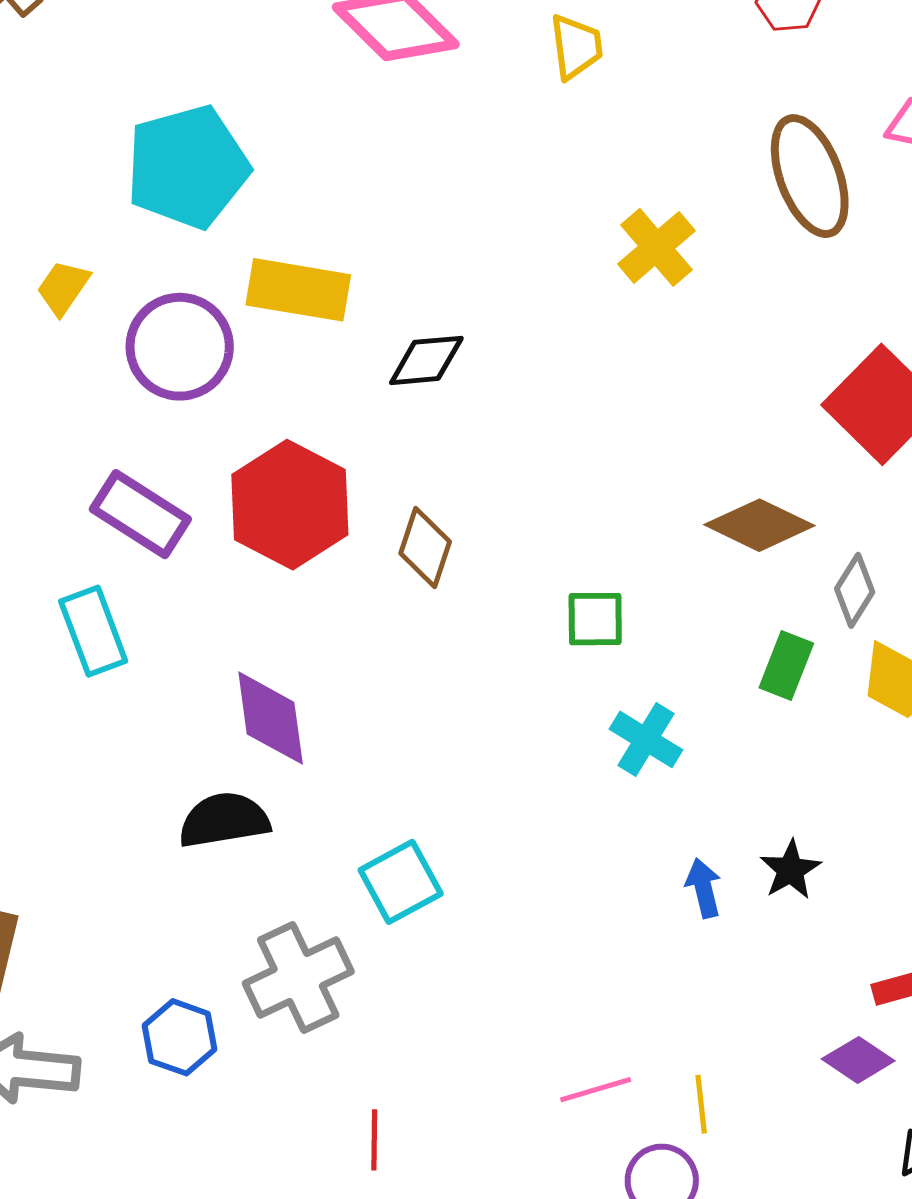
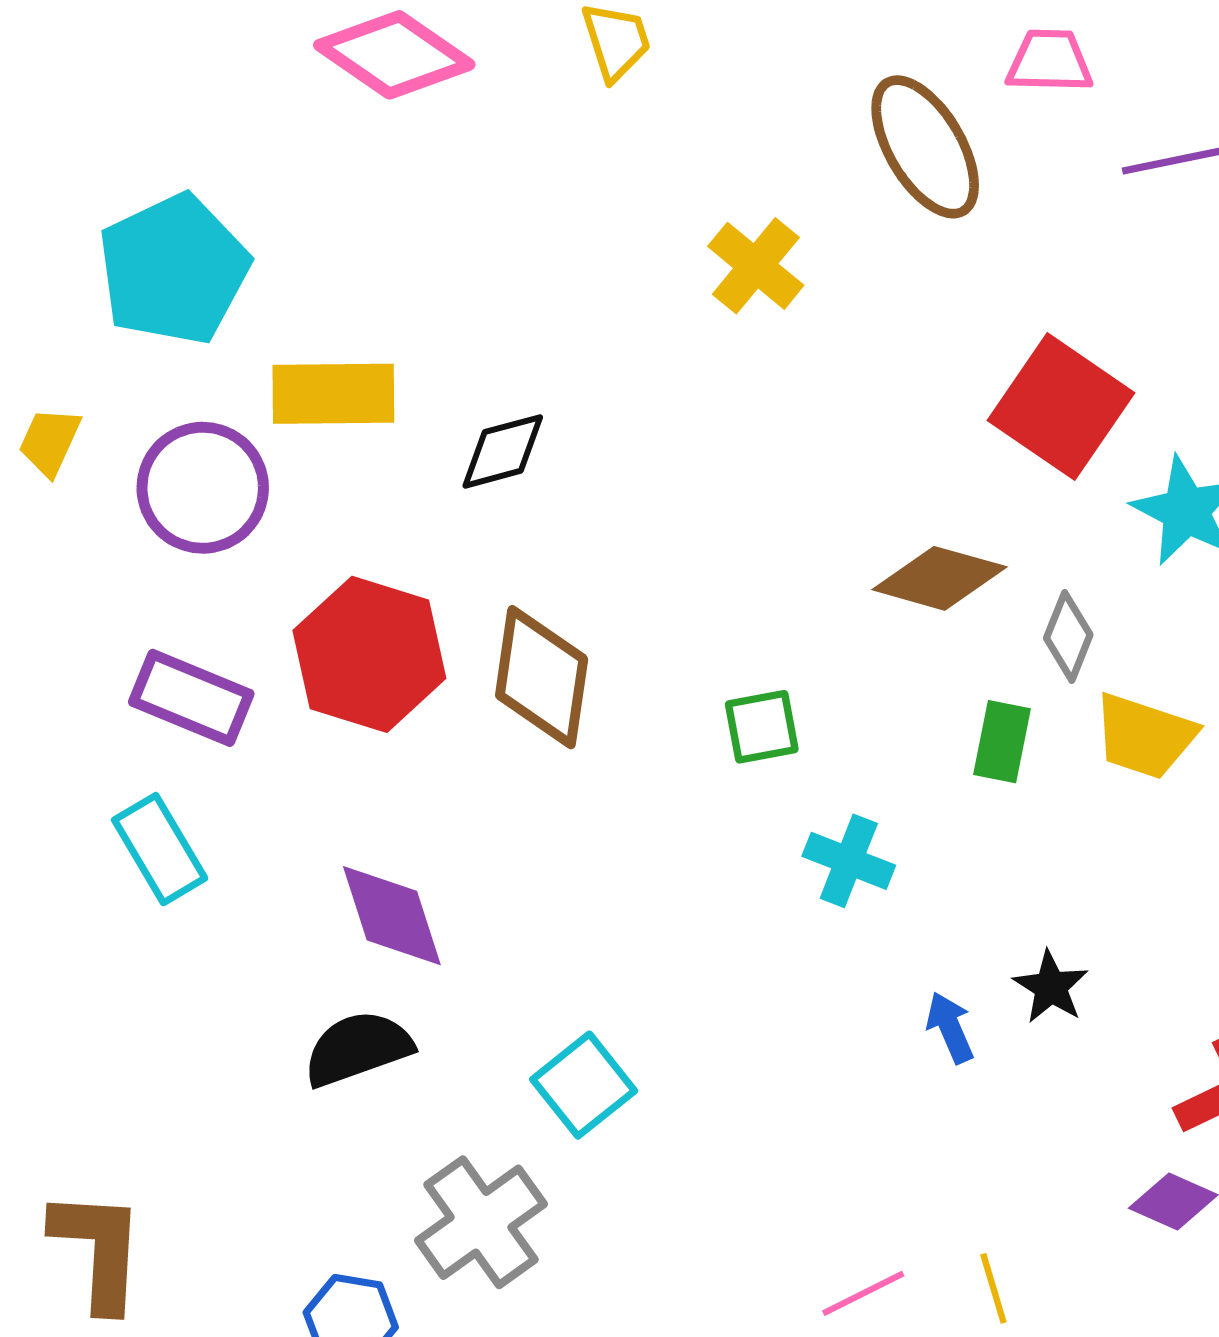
brown diamond: (425, 548) -> (542, 677), size x1.5

